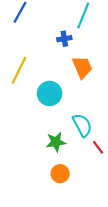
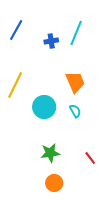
blue cross: (64, 39) -> (51, 41), moved
cyan semicircle: (82, 125) -> (75, 111), moved, size x0.6

